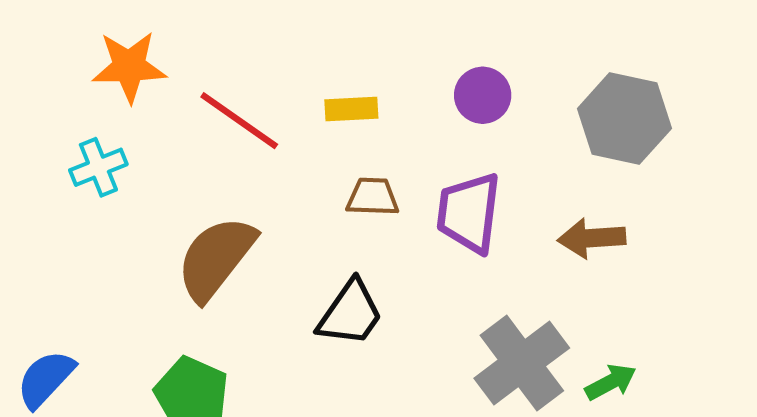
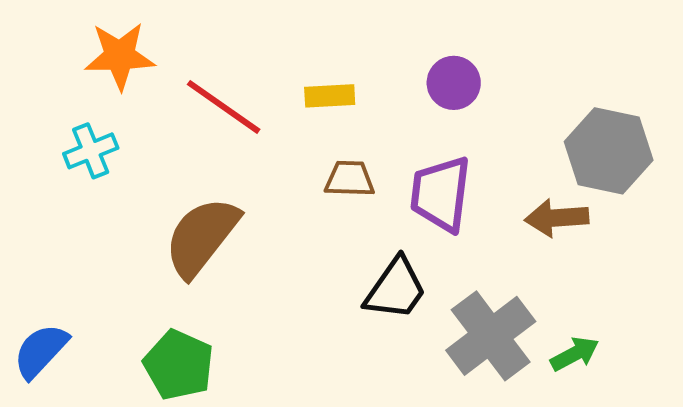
gray hexagon: (624, 119) -> (609, 151), moved
black trapezoid: (350, 313) -> (396, 289), moved

